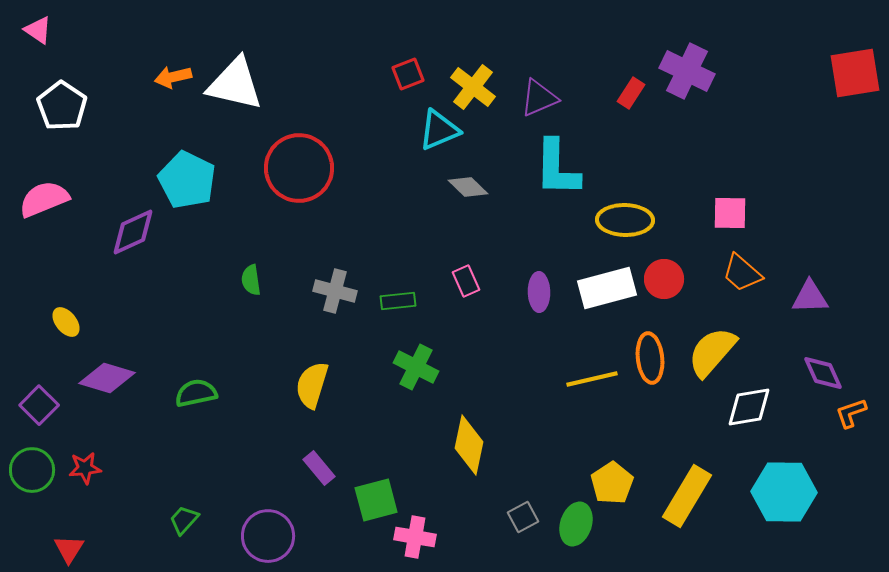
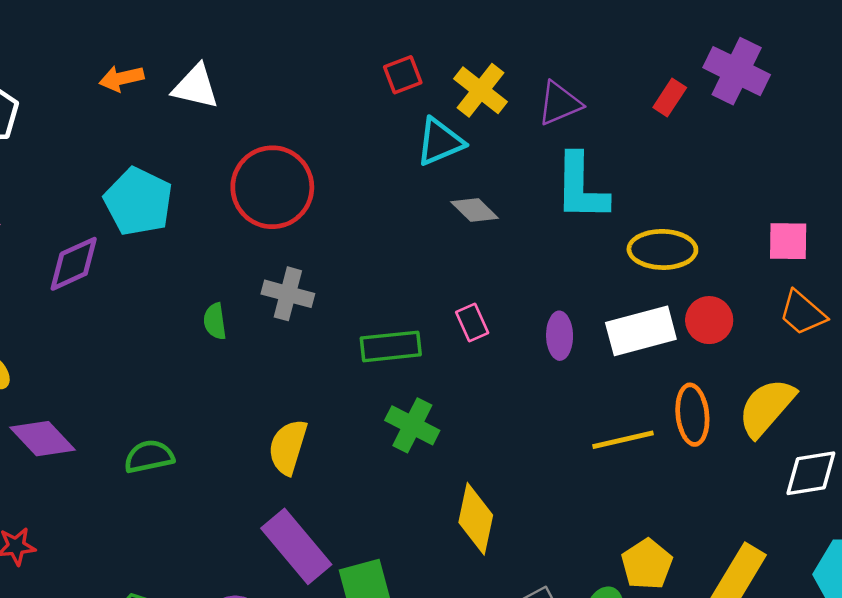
white triangle: (235, 84) -> (196, 87), size x0.7
gray cross: (335, 291) -> (288, 294), moved
green rectangle: (398, 301) -> (391, 346), size x1.4
purple diamond: (107, 378) -> (43, 439), turned 30
purple rectangle: (319, 468) -> (296, 546), size x1.8

